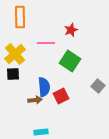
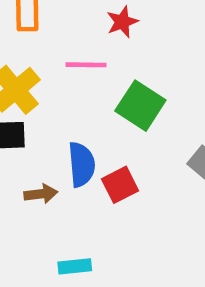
red star: (71, 30) -> (122, 22), moved
brown arrow: (35, 100) -> (41, 194), moved

